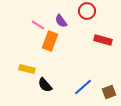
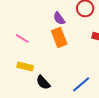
pink line: (38, 25) -> (22, 38), moved
orange rectangle: (50, 41) -> (59, 37), moved, turned -42

